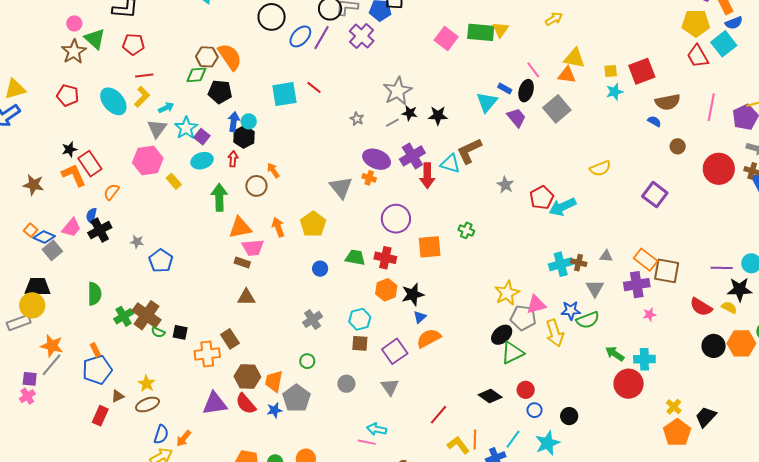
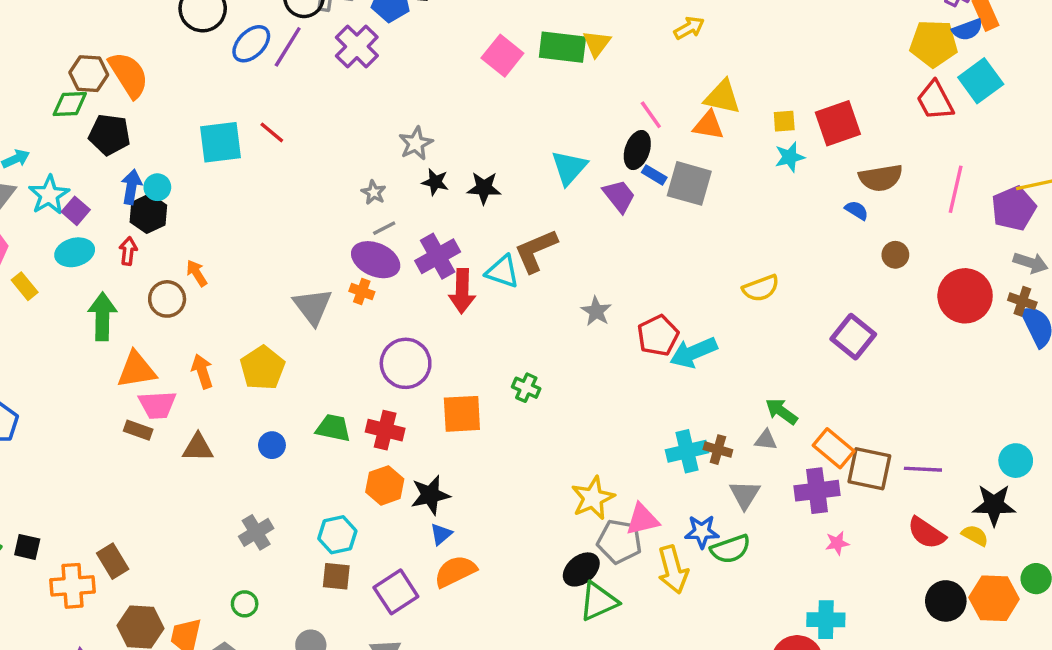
blue semicircle: (734, 23) -> (967, 30), moved
blue rectangle: (505, 88) -> (654, 175), moved
gray star: (398, 91) -> (416, 143), size x0.7
gray square: (557, 109) -> (689, 183), turned -36
gray star: (357, 119) -> (374, 192), moved
gray line: (392, 123) -> (384, 228), moved
purple line: (722, 268) -> (923, 469), moved
brown triangle: (246, 297) -> (198, 448), moved
green arrow: (615, 354) -> (781, 411), moved

